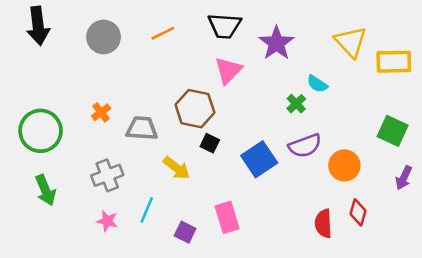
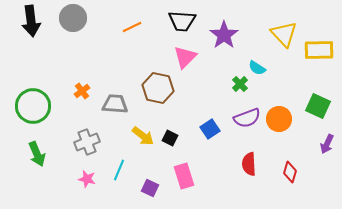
gray circle: (104, 37) -> (73, 18), moved
black square: (210, 143) -> (170, 138), moved
blue square: (259, 159) -> (210, 129), size x0.7
orange circle: (344, 165) -> (279, 119), moved
red semicircle: (323, 224) -> (249, 164), moved

